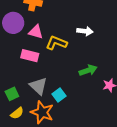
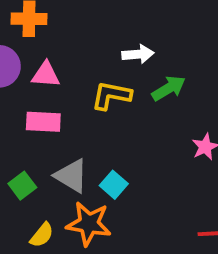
yellow L-shape: (56, 43) -> (111, 95), moved
green arrow: (88, 70) -> (169, 88), moved
green square: (12, 94) -> (22, 186), moved

